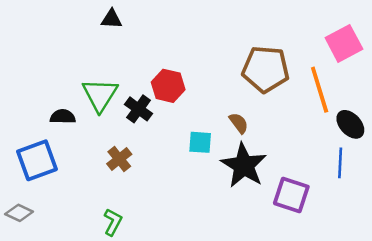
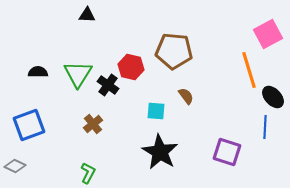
brown pentagon: (266, 69) -> (174, 51), moved
black semicircle: (63, 117) -> (38, 72), moved
black star: (244, 165) -> (160, 152), moved

